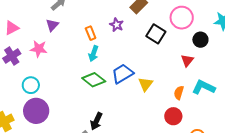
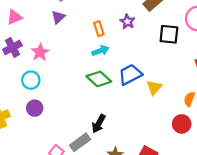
black square: (156, 34) -> (169, 34), turned -30
pink star: (39, 49) -> (40, 52), moved, turned 30
cyan arrow: (93, 54) -> (100, 51), turned -133
purple circle: (36, 111) -> (35, 108), size x0.6

